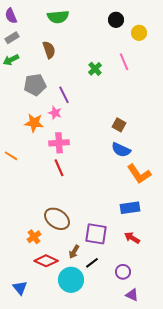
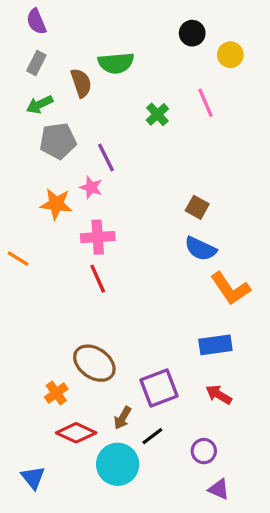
purple semicircle: (11, 16) -> (36, 22), moved
green semicircle: (58, 17) -> (116, 63), moved
gray rectangle: (12, 38) -> (36, 63), moved, turned -32
green arrow: (11, 60) -> (40, 104), moved
purple square: (96, 234) -> (159, 388), turned -30

